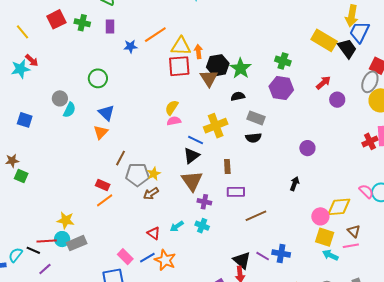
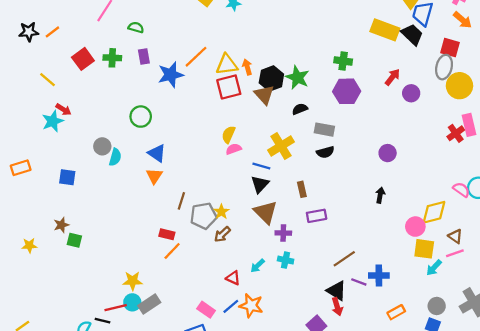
blue star: (130, 46) -> (171, 75), size x1.6
brown line: (256, 216) -> (344, 259), moved
cyan arrow: (330, 255) -> (434, 268), turned -63

